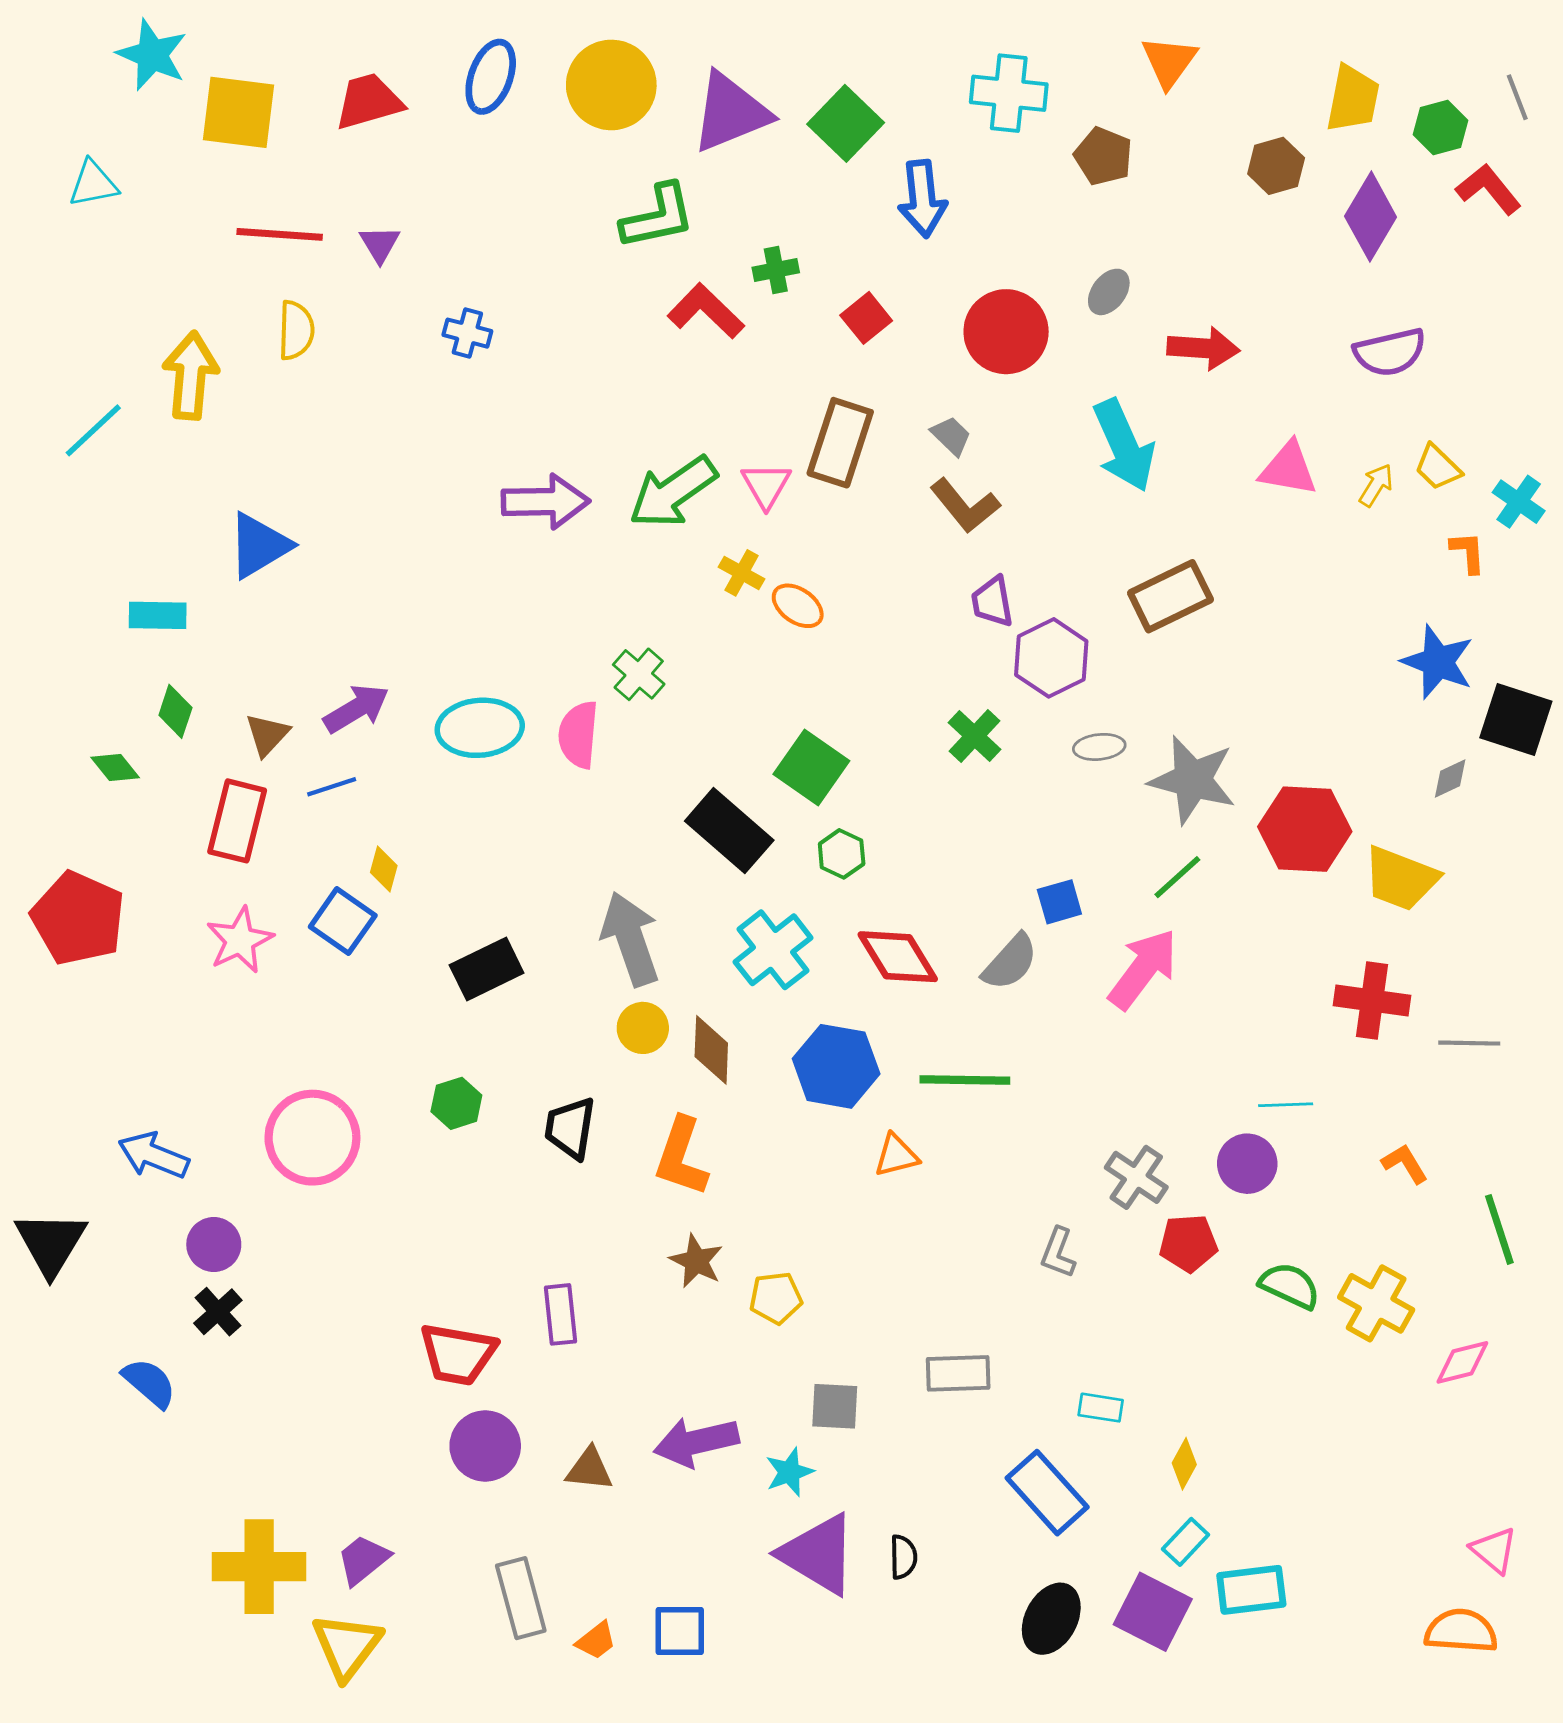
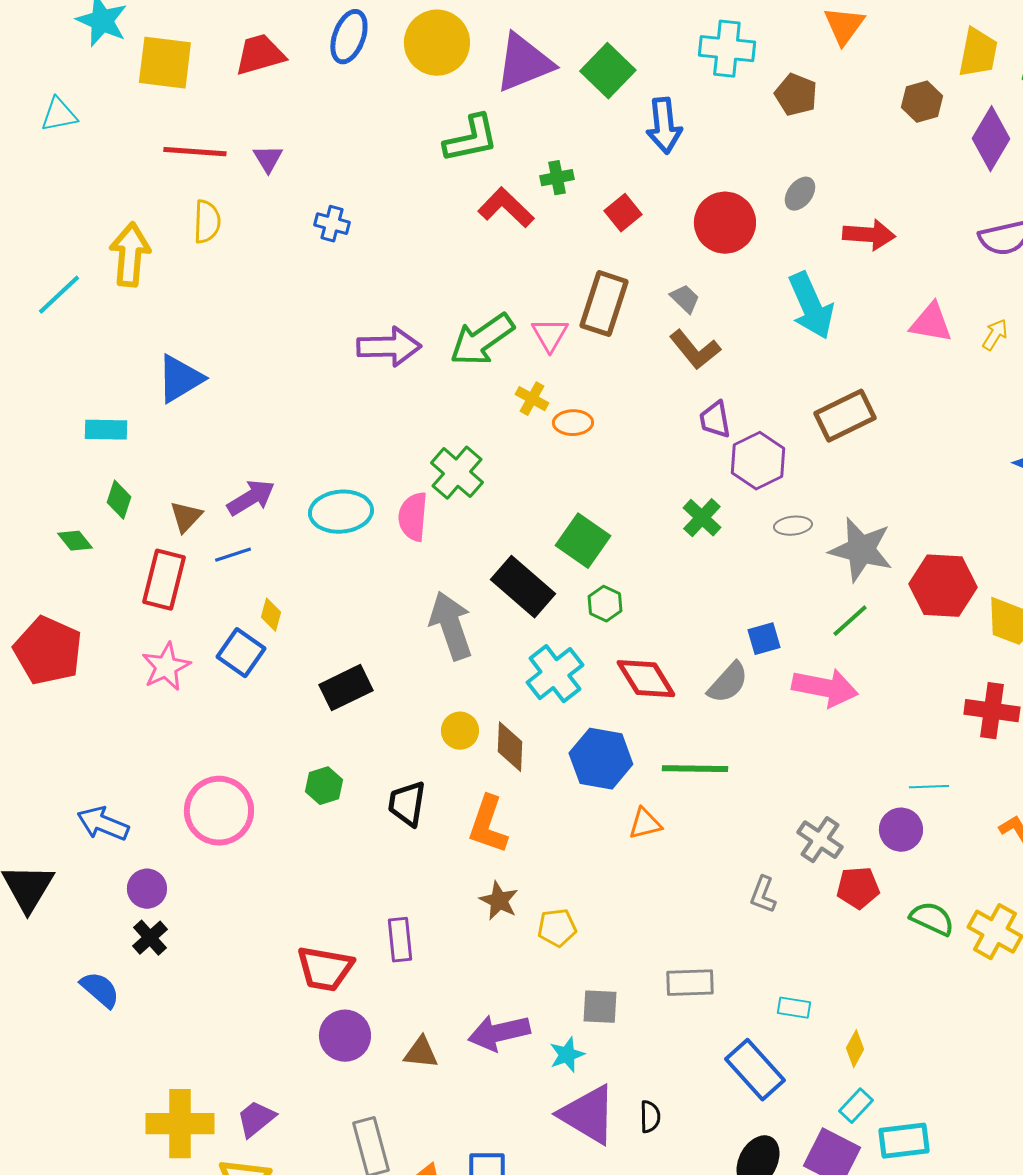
orange ellipse: (798, 606) -> (573, 423), turned -36
green cross: (639, 674) -> (457, 473), size x1.4
gray arrow: (630, 939) -> (451, 626), moved
pink arrow: (1143, 969) -> (825, 688), turned 64

